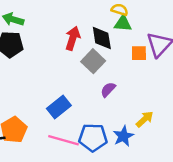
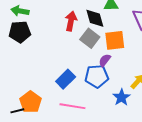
orange square: (139, 53) -> (115, 40), moved, size x1.5
blue pentagon: (93, 138) -> (97, 76), moved

